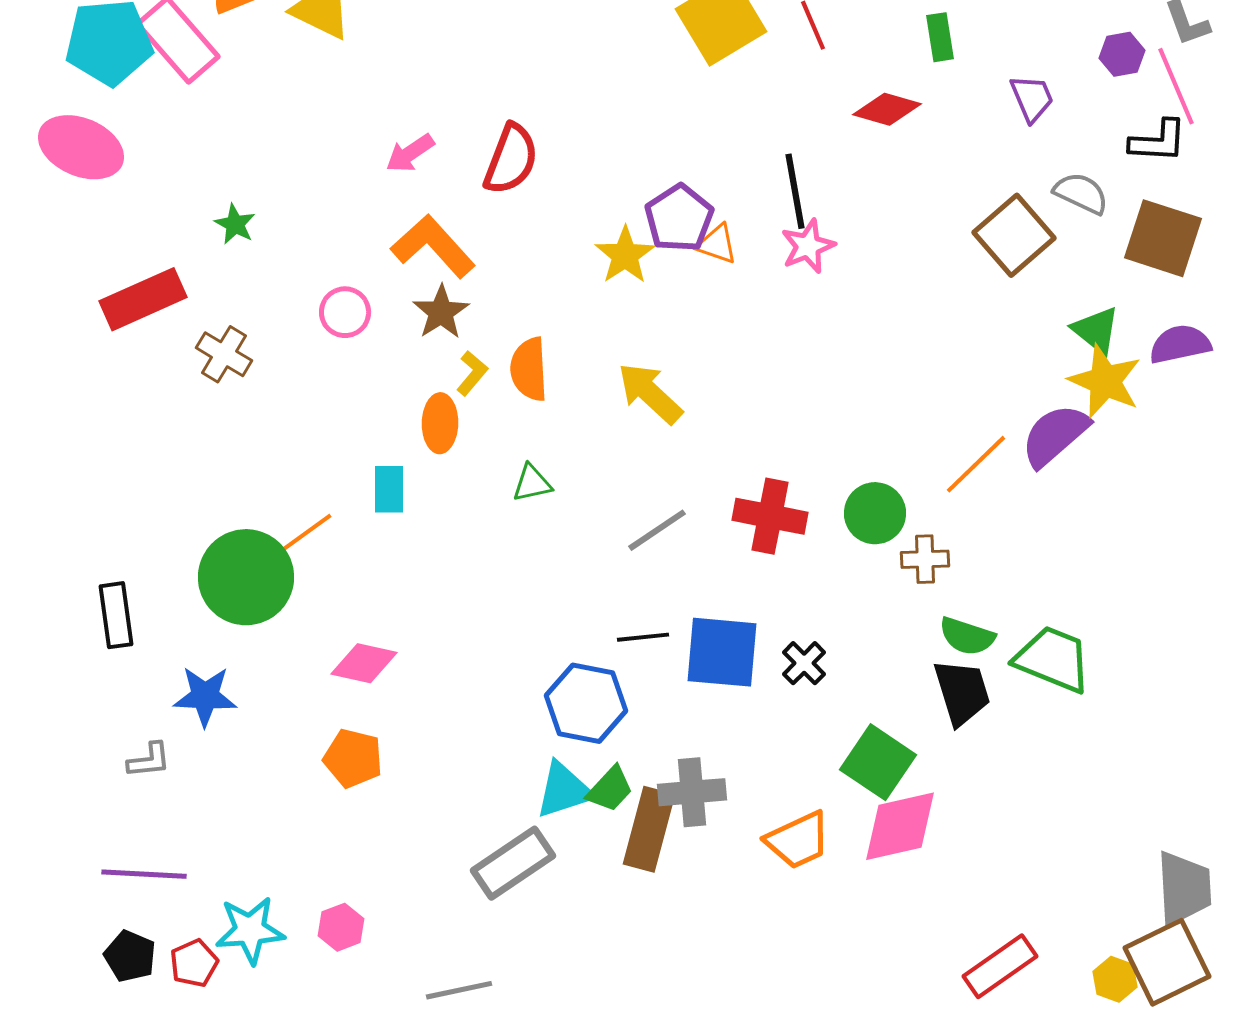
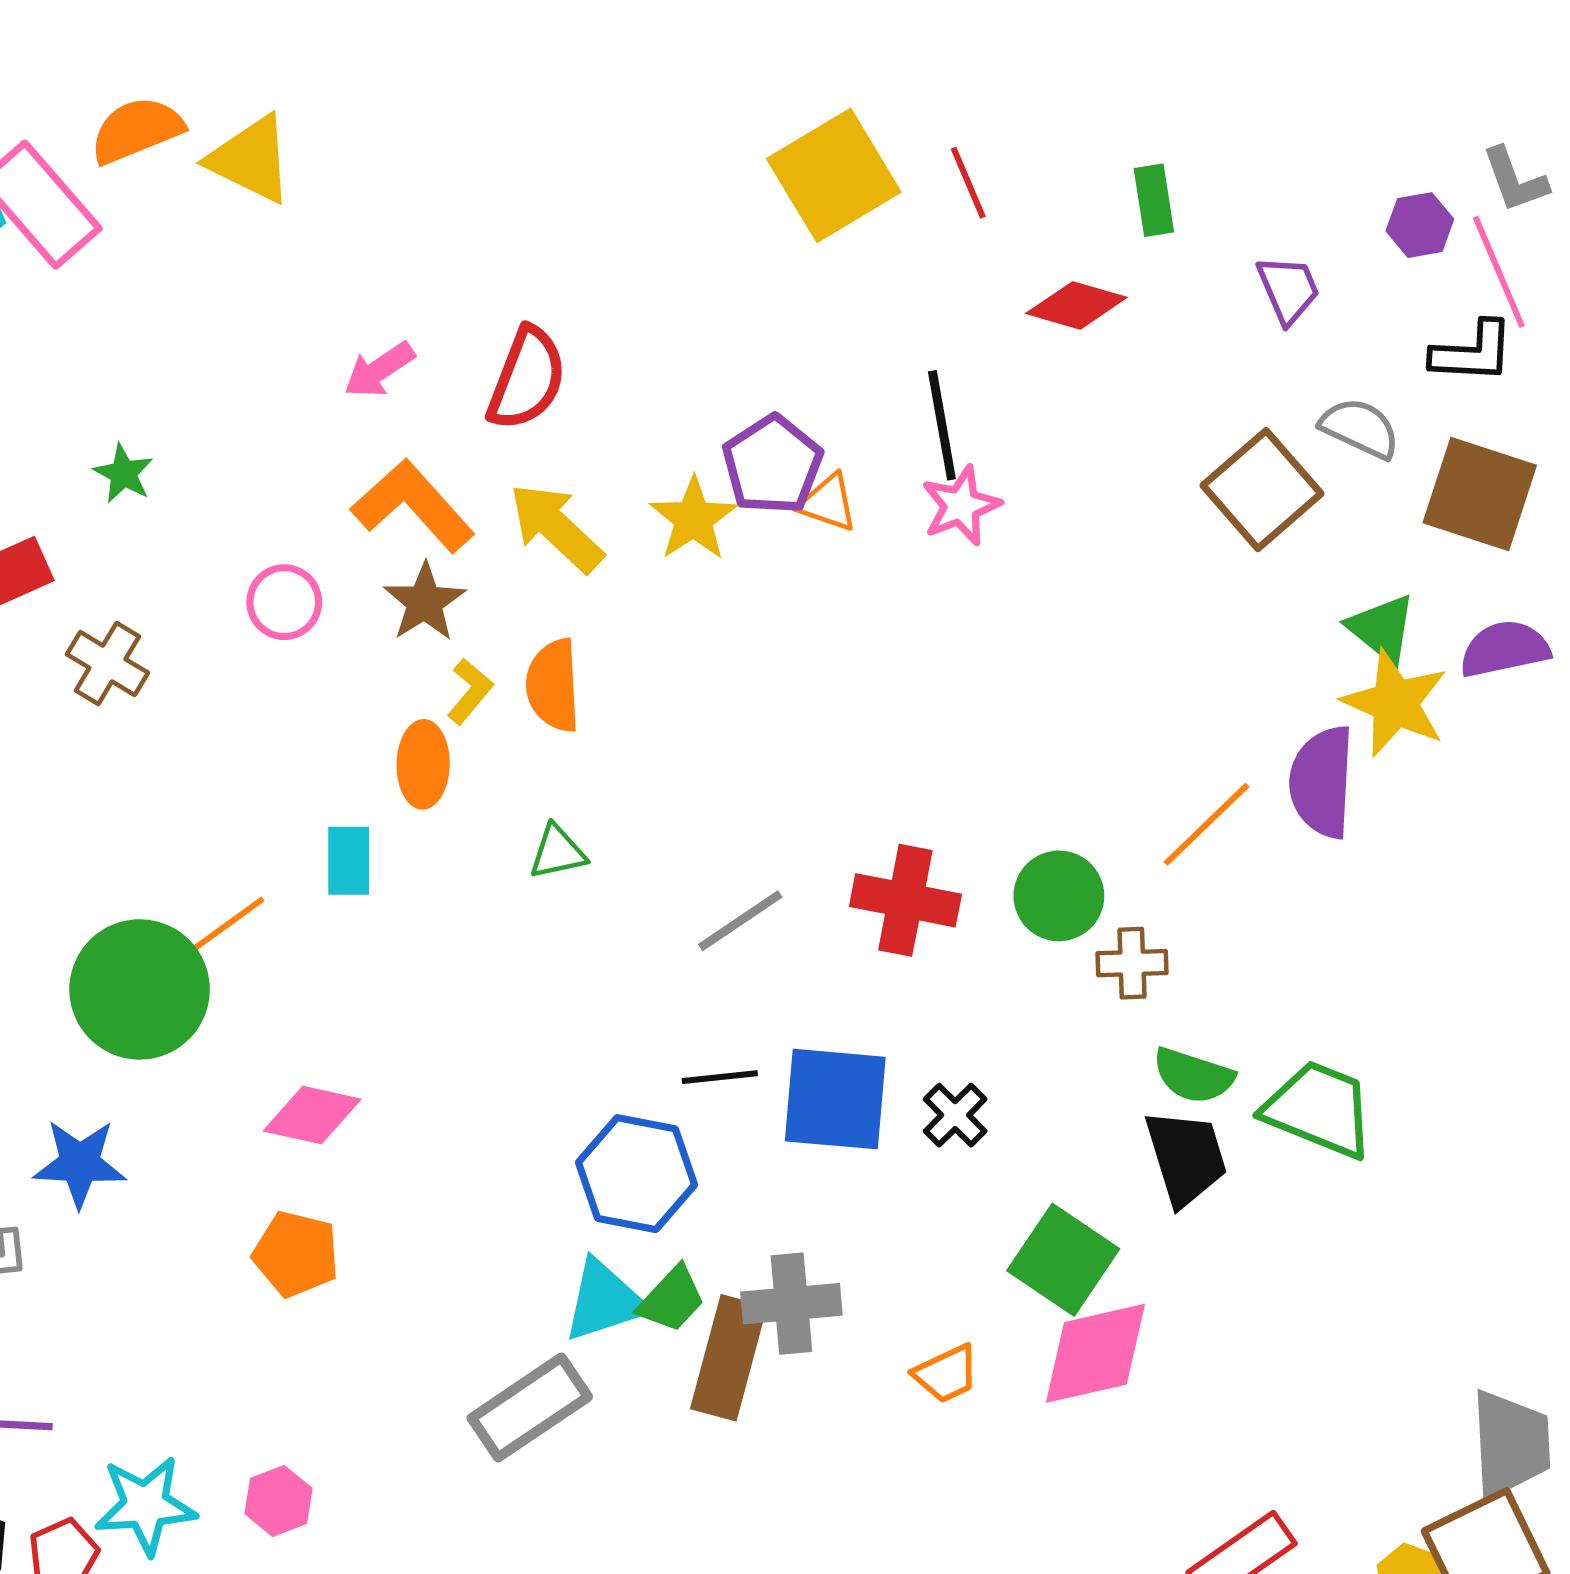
yellow arrow: (650, 393) -> (556, 528), moved
purple semicircle: (1055, 435) -> (1322, 782), turned -46
orange trapezoid: (798, 840) -> (946, 1374), size x0.7

